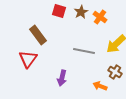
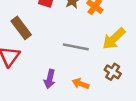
orange arrow: (100, 86) -> (81, 84), moved

